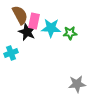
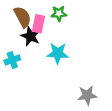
cyan star: (51, 28) -> (58, 53), moved
green star: (70, 33) -> (59, 13), moved

